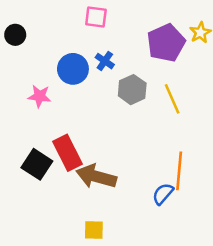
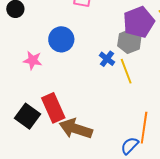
blue cross: (105, 61) -> (107, 59), moved
gray hexagon: (132, 90) -> (129, 41), moved
yellow line: (172, 99) -> (126, 71), moved

